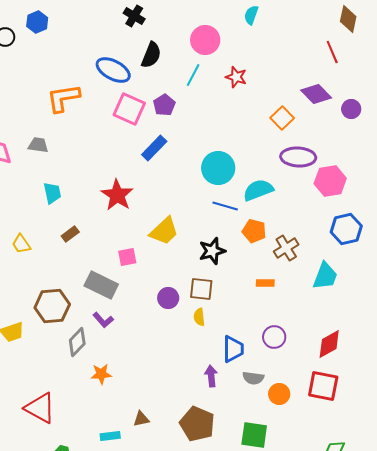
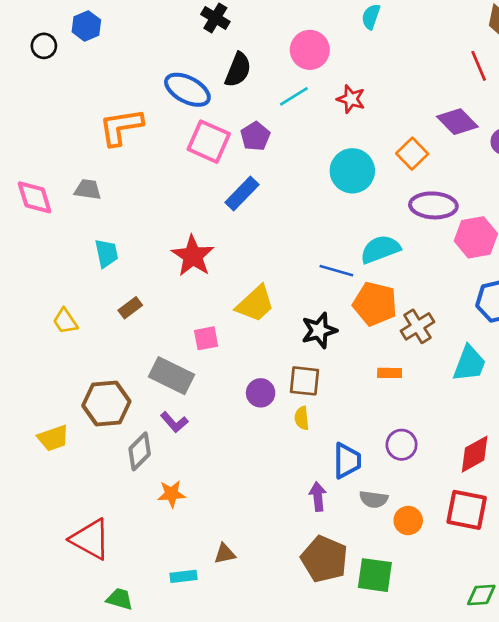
cyan line: (193, 75) -> (294, 96), turned 30
cyan circle: (218, 168) -> (352, 171), moved
orange pentagon: (254, 231) -> (375, 304), size x1.4
brown pentagon: (197, 424) -> (324, 559), moved

